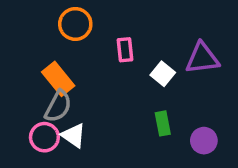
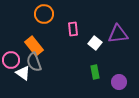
gray semicircle: (58, 106) -> (34, 62), turned 132
white triangle: (74, 135) -> (23, 73), moved
pink circle: (44, 137) -> (11, 60), moved

